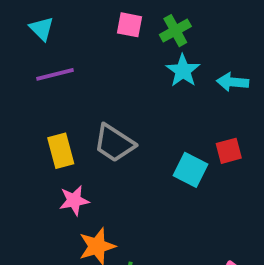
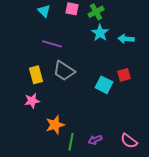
cyan triangle: (42, 29) -> (44, 11), moved
purple line: (55, 74) -> (52, 44), moved, turned 30
pink star: (74, 200) -> (32, 101), moved

